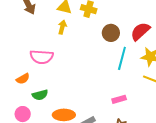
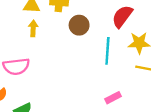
brown circle: (111, 33) -> (79, 25), moved

